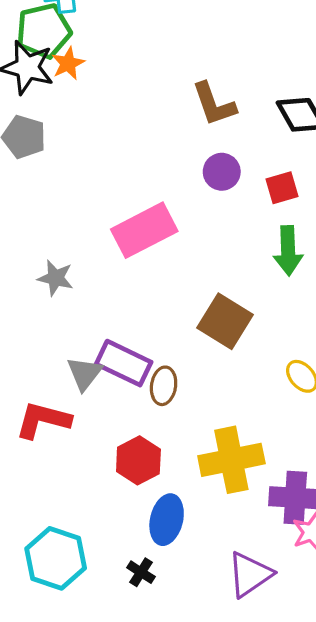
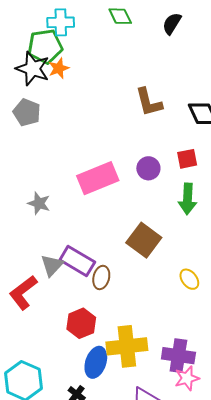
purple circle: (222, 172) -> (148, 168), moved
red L-shape: (43, 420) -> (23, 292), turned -57
yellow cross: (231, 460) -> (127, 346), moved

